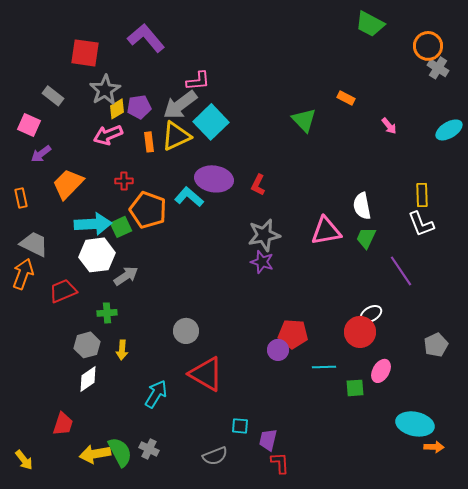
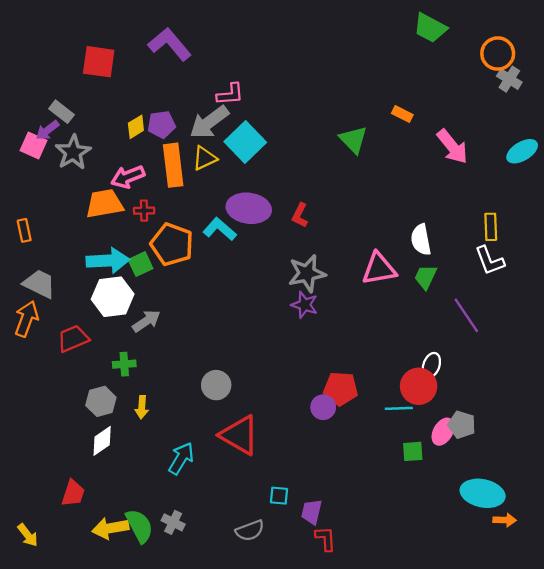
gray star: (105, 90) -> (73, 152), moved
pink arrow: (389, 126) -> (452, 147), size x1.8
pink arrow: (108, 135) -> (128, 177), moved
yellow triangle: (176, 136) -> (205, 158), size x0.7
orange rectangle: (149, 142) -> (173, 165), size x1.8
purple arrow: (41, 154) -> (47, 130), moved
orange trapezoid: (68, 184) -> (104, 204), moved, turned 36
white ellipse: (371, 314) -> (431, 365), turned -40
gray pentagon: (436, 345) -> (462, 425), moved, turned -30
cyan line: (324, 367) -> (399, 408), moved

